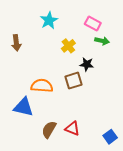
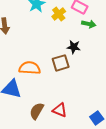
yellow cross: (68, 46) -> (59, 14), moved

